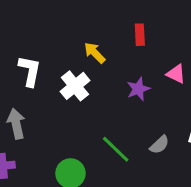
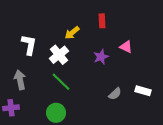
yellow arrow: (95, 53) -> (72, 33), turned -84
green line: (116, 149) -> (61, 82), moved

